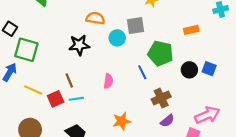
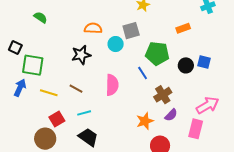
brown line: (69, 80) -> (76, 89), turned -32
pink semicircle: (108, 81) -> (112, 85), size x1.5
yellow line: (33, 90) -> (49, 93), moved
red square: (56, 99) -> (57, 119), moved
cyan line: (76, 99) -> (84, 113), moved
orange star: (122, 121) -> (145, 121), moved

